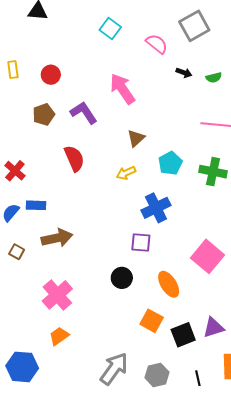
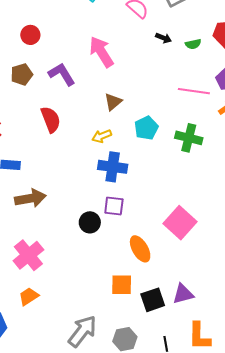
blue cross: (156, 208) -> (113, 167), moved, turned 32
black circle: (122, 278) -> (90, 222), moved
orange square: (152, 321) -> (122, 285), turned -30

